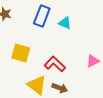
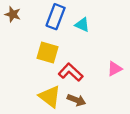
yellow square: (21, 53) -> (47, 53), moved

